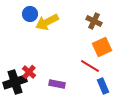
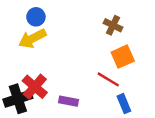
yellow arrow: (47, 22) -> (32, 39), moved
red cross: (29, 72) -> (35, 87), size x1.5

